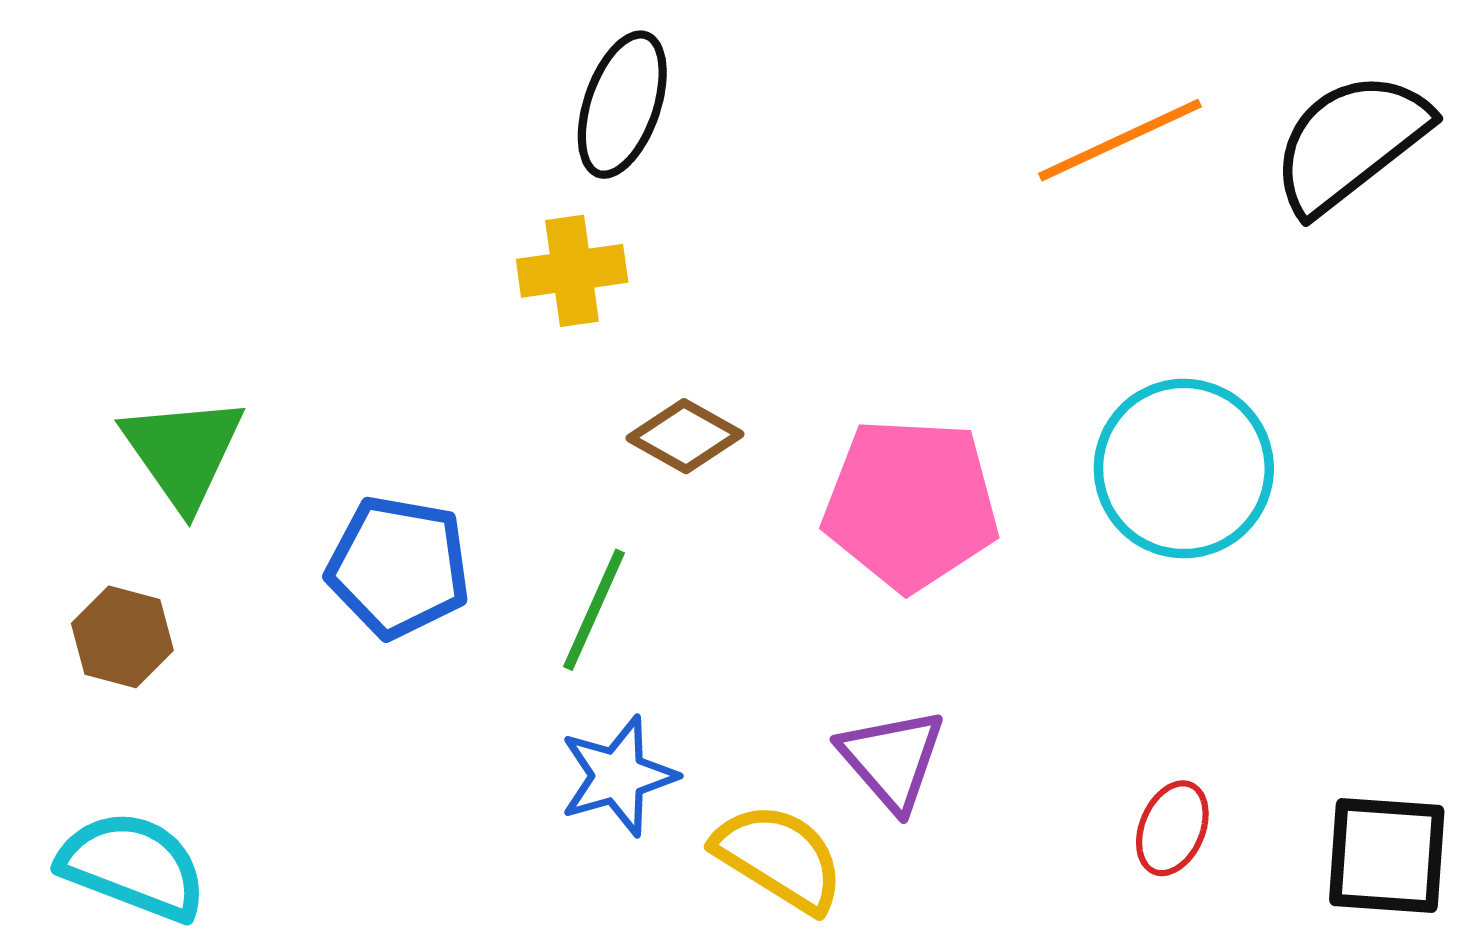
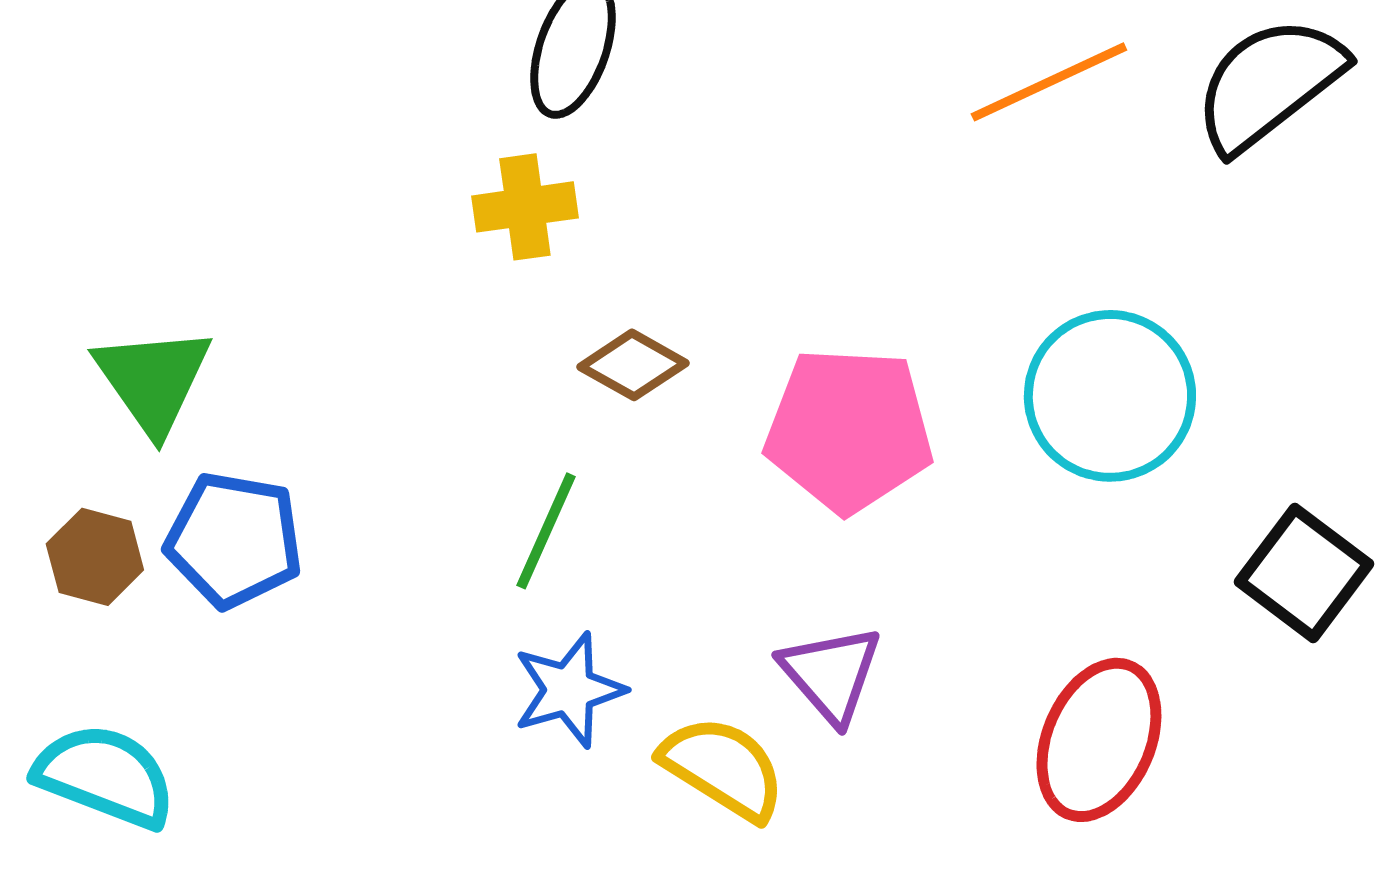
blue pentagon: (398, 567) -> (234, 540), moved
red ellipse: (1172, 828) -> (1099, 740), size x1.8
black square: (1387, 855) -> (1304, 573), moved, turned 33

